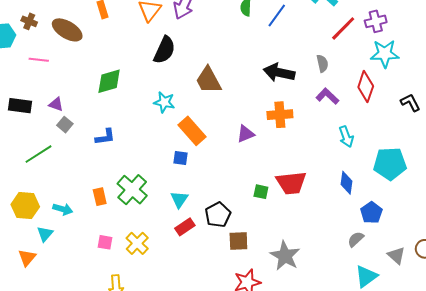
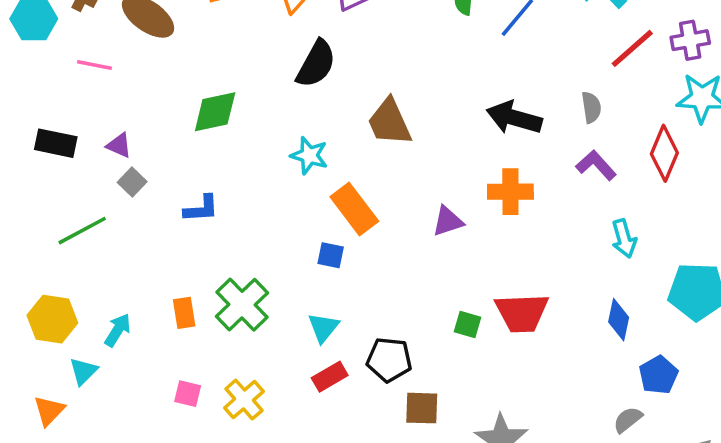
cyan arrow: (63, 209) -> (118, 330), turned -78
black pentagon: (218, 215) -> (389, 360), turned 30

